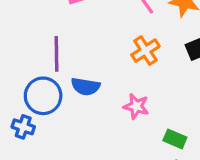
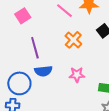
purple line: (57, 54) -> (35, 48), moved

